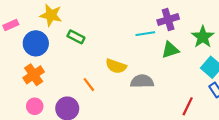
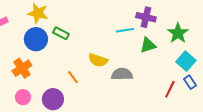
purple cross: (168, 20) -> (146, 17), turned 30
blue circle: (36, 43) -> (36, 39), moved
red line: (188, 106) -> (170, 89), moved

